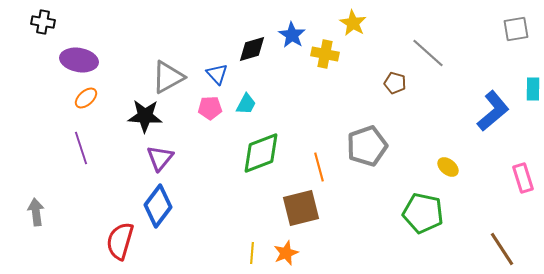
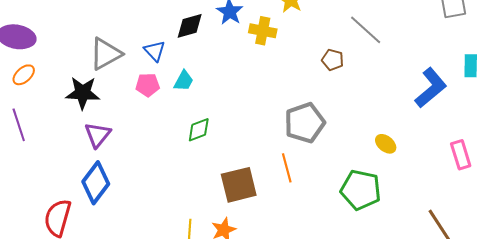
green diamond: (261, 153) -> (199, 130), size x0.6
orange line: (319, 167) -> (287, 168), moved

